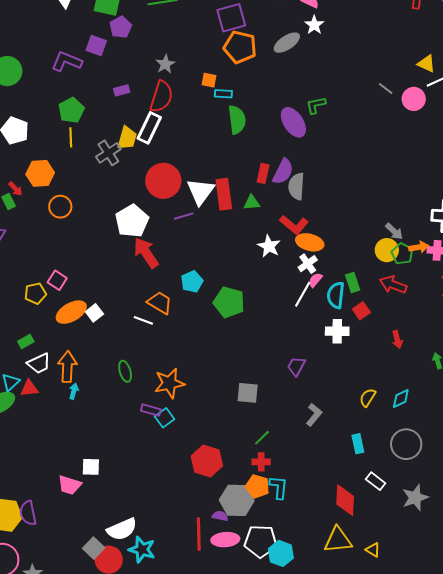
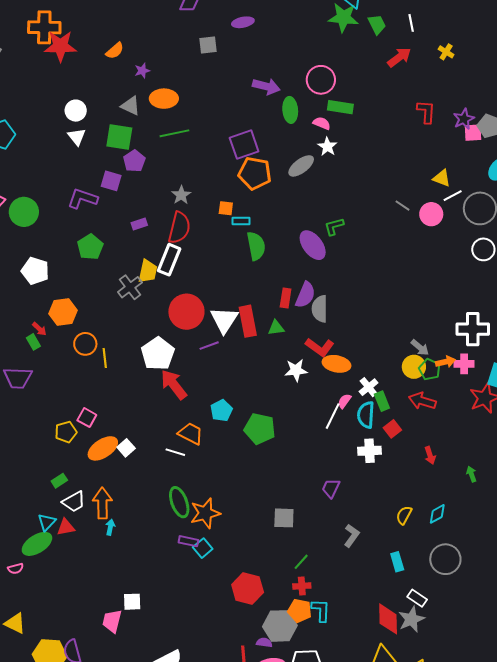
yellow line: (71, 137) -> (105, 358), moved
white star: (269, 246) -> (296, 370), turned -30
white cross: (308, 264) -> (369, 387), moved
green ellipse: (125, 371) -> (179, 502), moved, size x1.4
pink trapezoid: (70, 485) -> (112, 621), turned 90
gray star: (415, 498) -> (411, 619), moved

